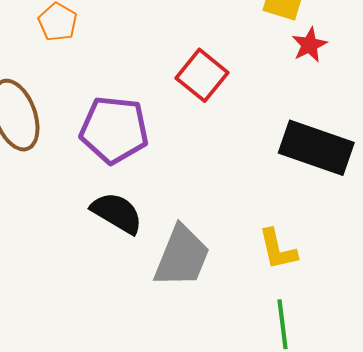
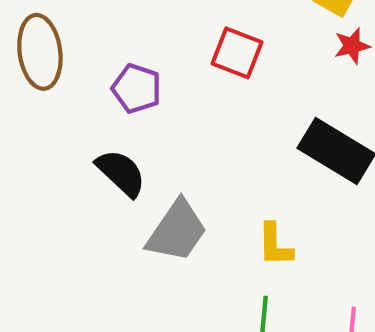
red square: (202, 75) -> (237, 53), turned -30
purple pentagon: (114, 130) -> (137, 88), size x0.7

